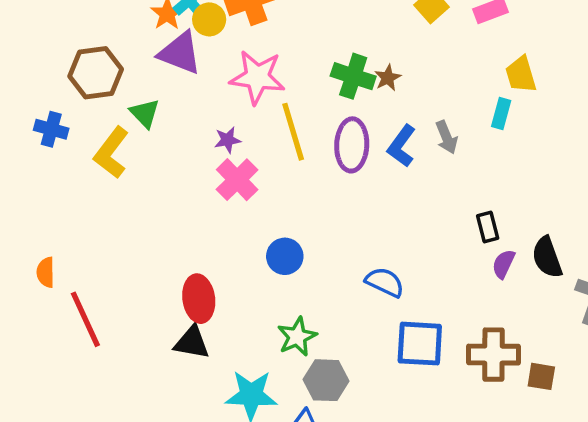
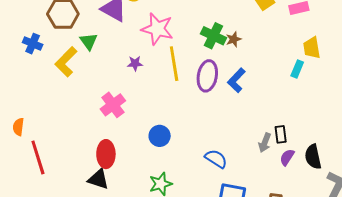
gray arrow: (447, 137) -> (265, 143), moved, turned 36
pink cross: (237, 180) -> (113, 105), moved

